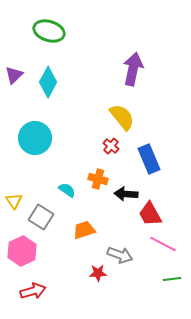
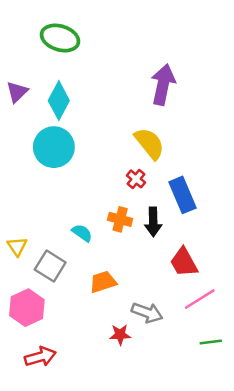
cyan circle: (35, 138) -> (54, 147), moved
black arrow: (126, 194) -> (153, 222), moved, turned -95
pink line: (163, 244) -> (200, 299), turned -60

